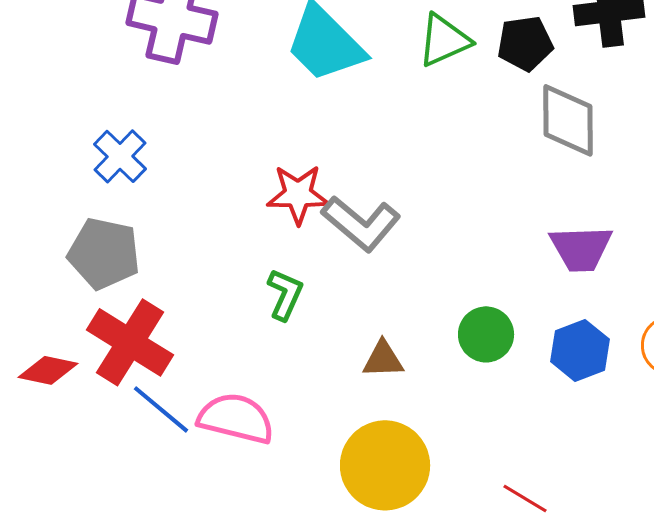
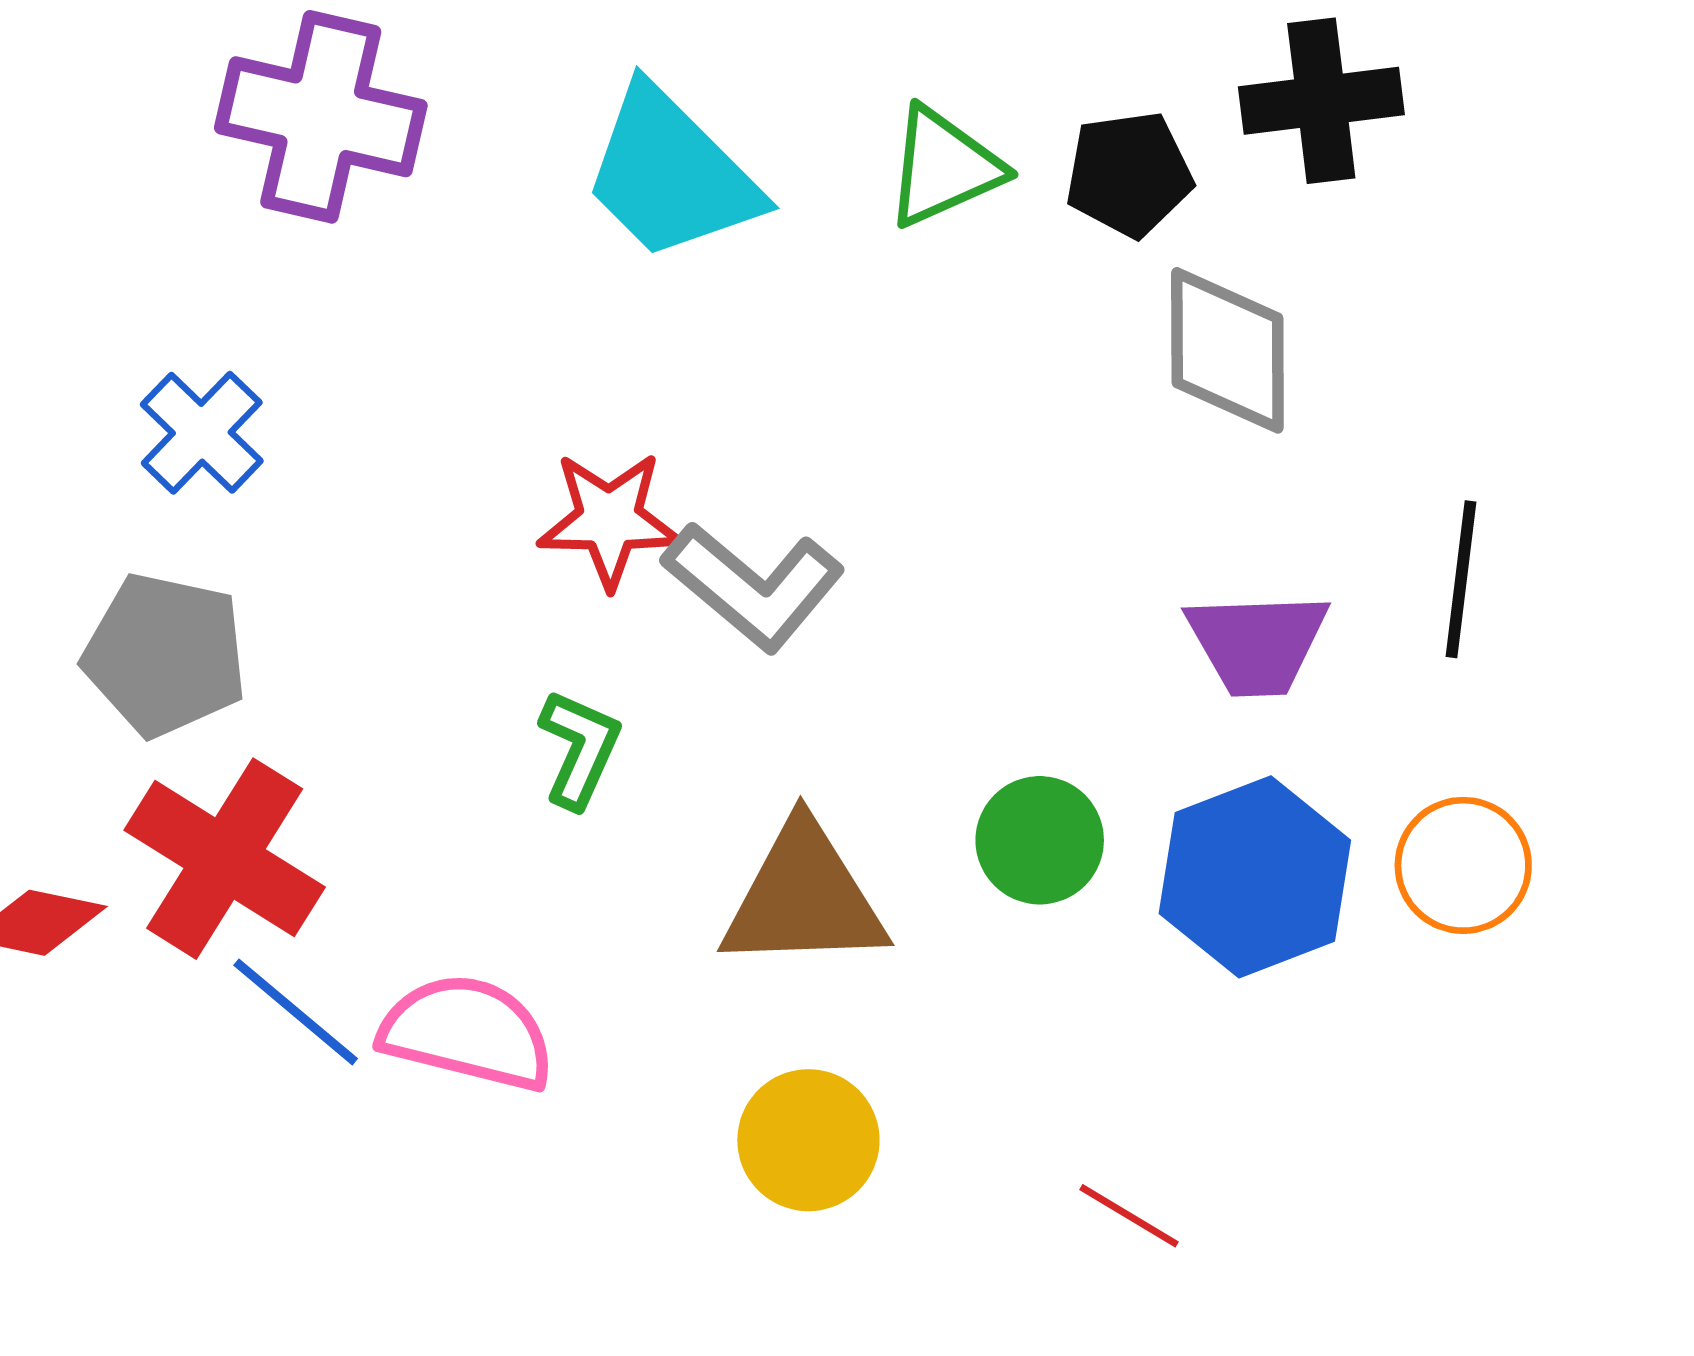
blue hexagon: (580, 350) -> (1255, 877), size x1.4
brown triangle: (383, 359) -> (804, 897), size x1.8
yellow circle: (385, 465) -> (808, 1140), size x0.7

